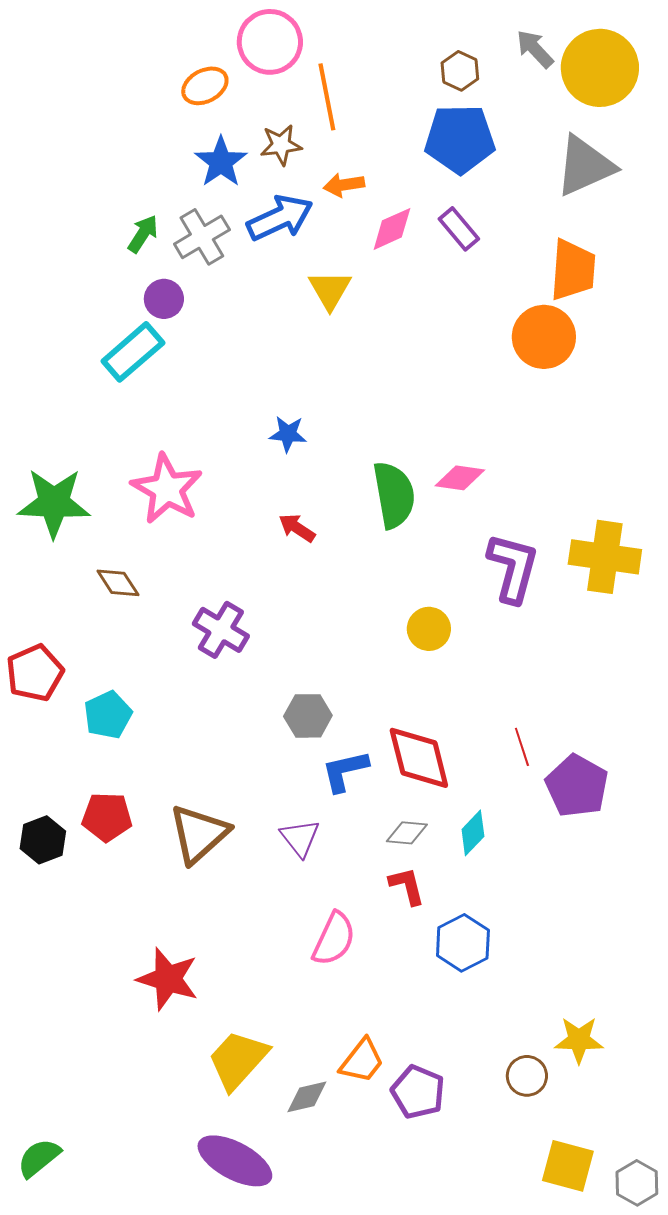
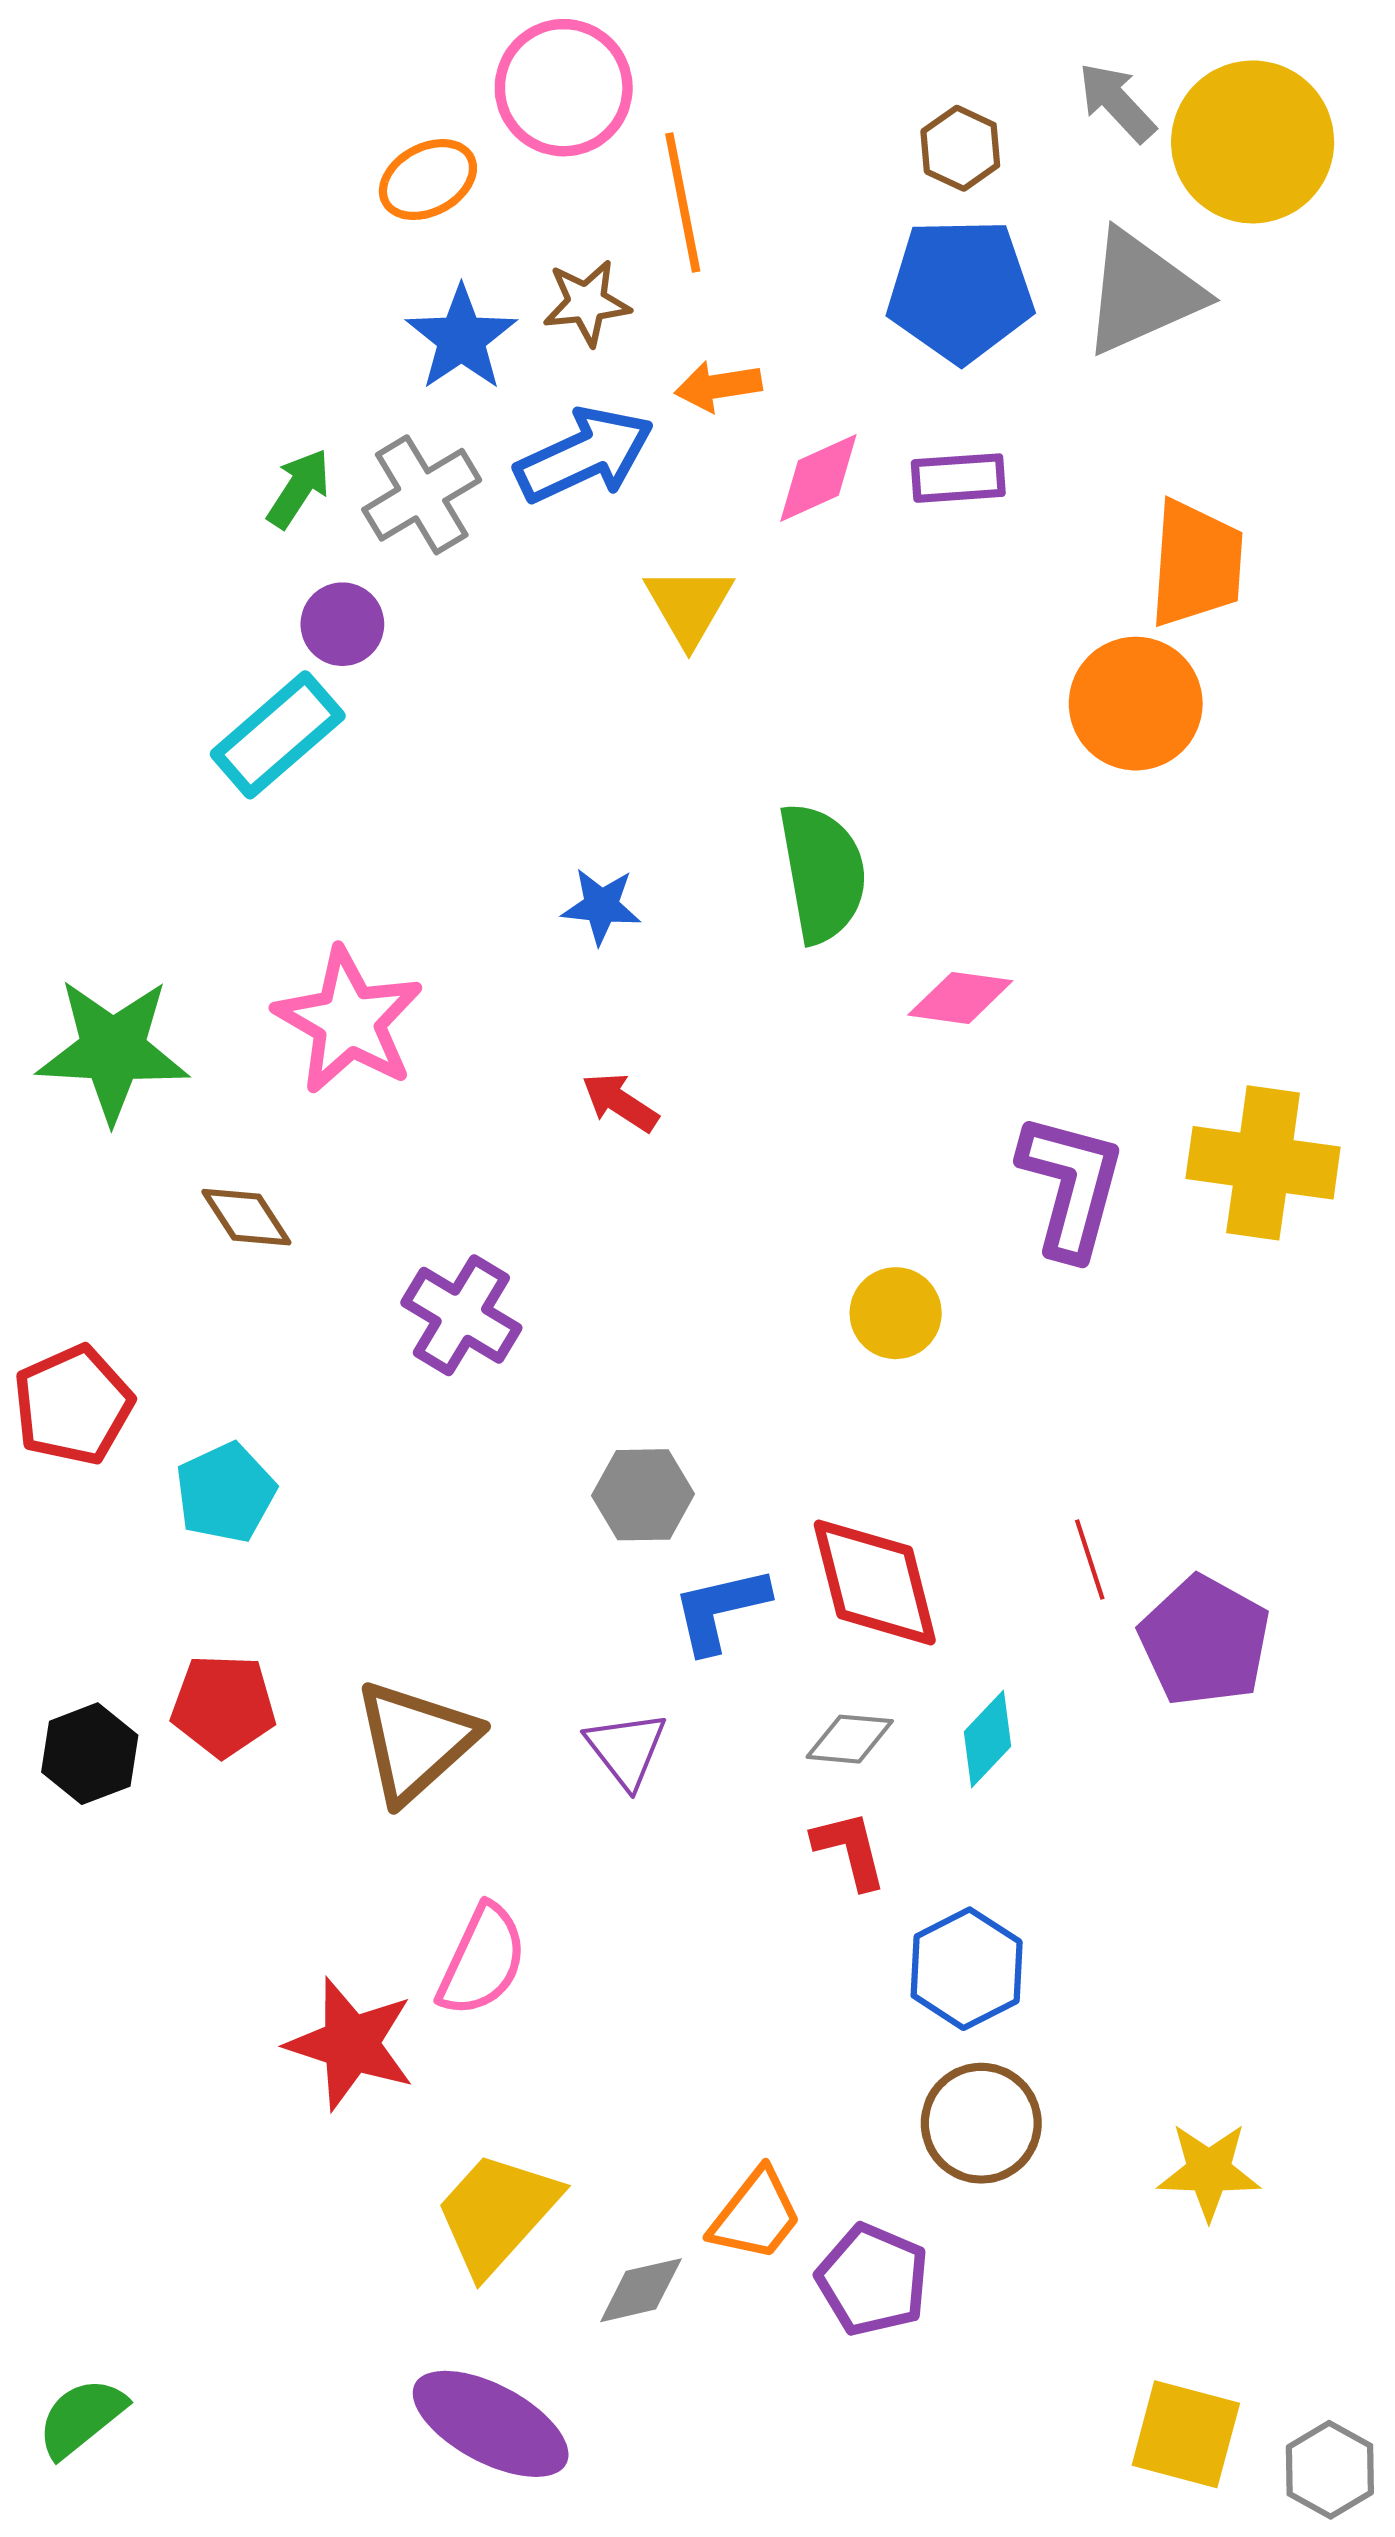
gray triangle: (585, 166) -> (1142, 292), moved
purple rectangle: (459, 229) -> (958, 478), turned -54
green semicircle: (394, 495) -> (823, 873), moved
pink semicircle: (334, 939) -> (482, 1960), moved
brown circle: (527, 1076) -> (981, 2123), moved, size x1.4

